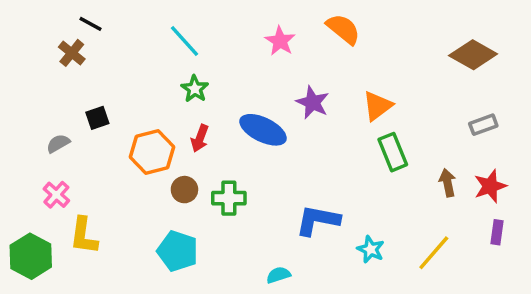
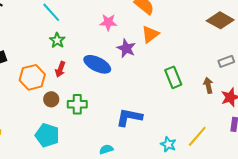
pink star: (280, 41) -> (108, 22), moved, turned -30
orange triangle: (377, 106) -> (150, 34), moved
brown arrow: (447, 183) -> (208, 85), moved
cyan star: (371, 249) -> (168, 144), moved

